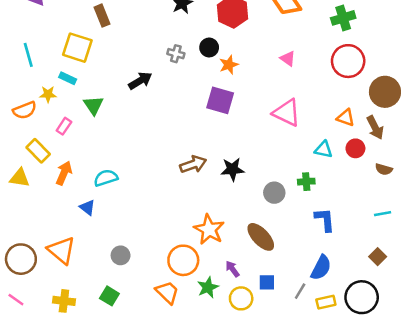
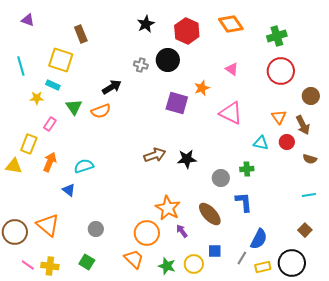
black circle: (209, 48) -> (168, 60), size x1.5
orange star: (229, 65) -> (202, 88), moved
brown circle: (385, 92) -> (311, 96), size x0.7
orange semicircle: (25, 110) -> (101, 111), moved
orange triangle: (346, 118) -> (279, 117), turned 35
yellow rectangle: (38, 151) -> (29, 144), turned 66
blue L-shape: (325, 220) -> (244, 202), moved
purple arrow: (232, 269) -> (182, 231), moved
green star: (208, 287) -> (167, 266), moved, turned -30
pink line: (16, 300) -> (28, 265), moved

